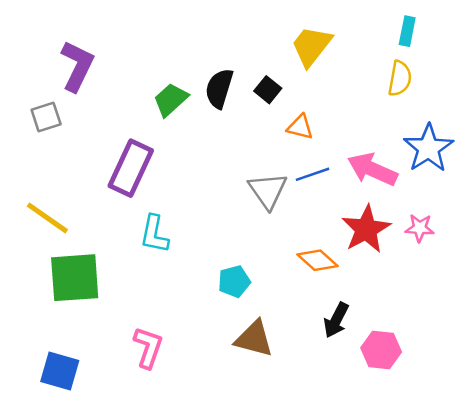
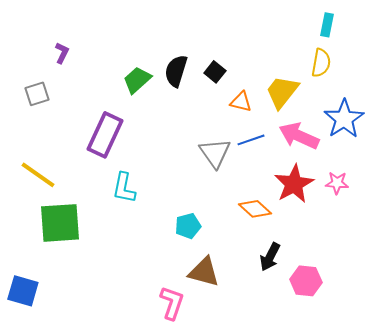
yellow trapezoid: (311, 46) -> (282, 92), moved
purple L-shape: (77, 66) -> (62, 53), size x0.5
pink L-shape: (148, 347) -> (172, 303), moved
blue square: (60, 371) -> (23, 291), moved

